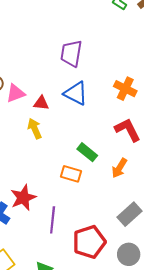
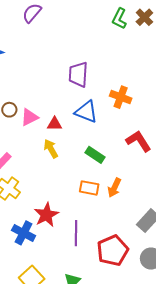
orange cross: (125, 89) -> (121, 97), moved
green rectangle: (87, 152) -> (95, 155), moved
orange arrow: (119, 168) -> (114, 188), moved

